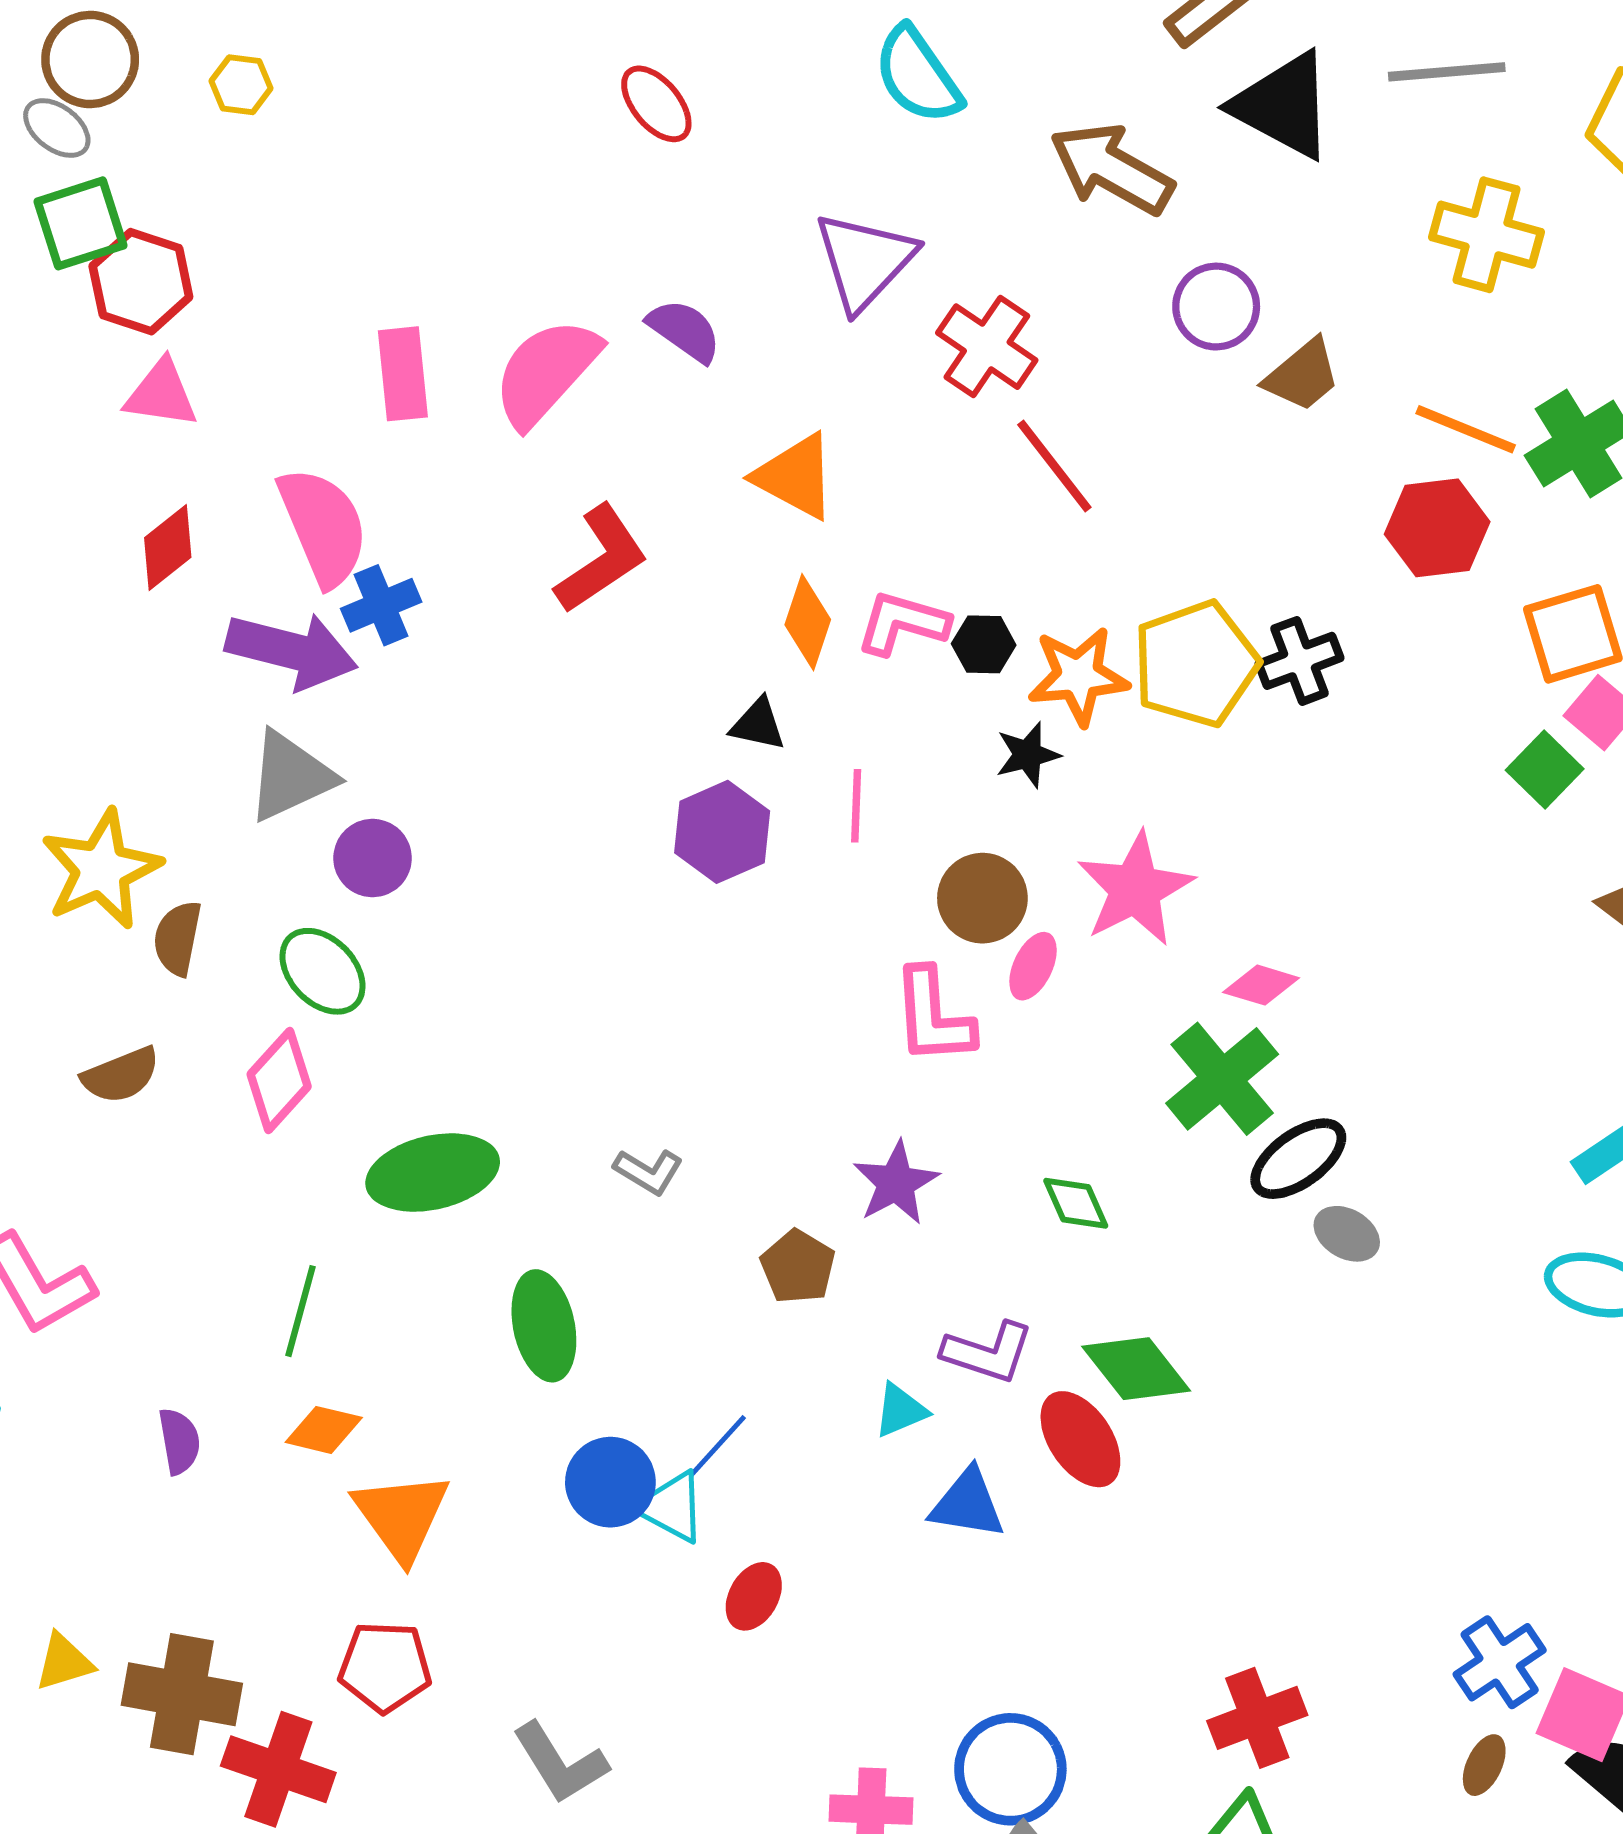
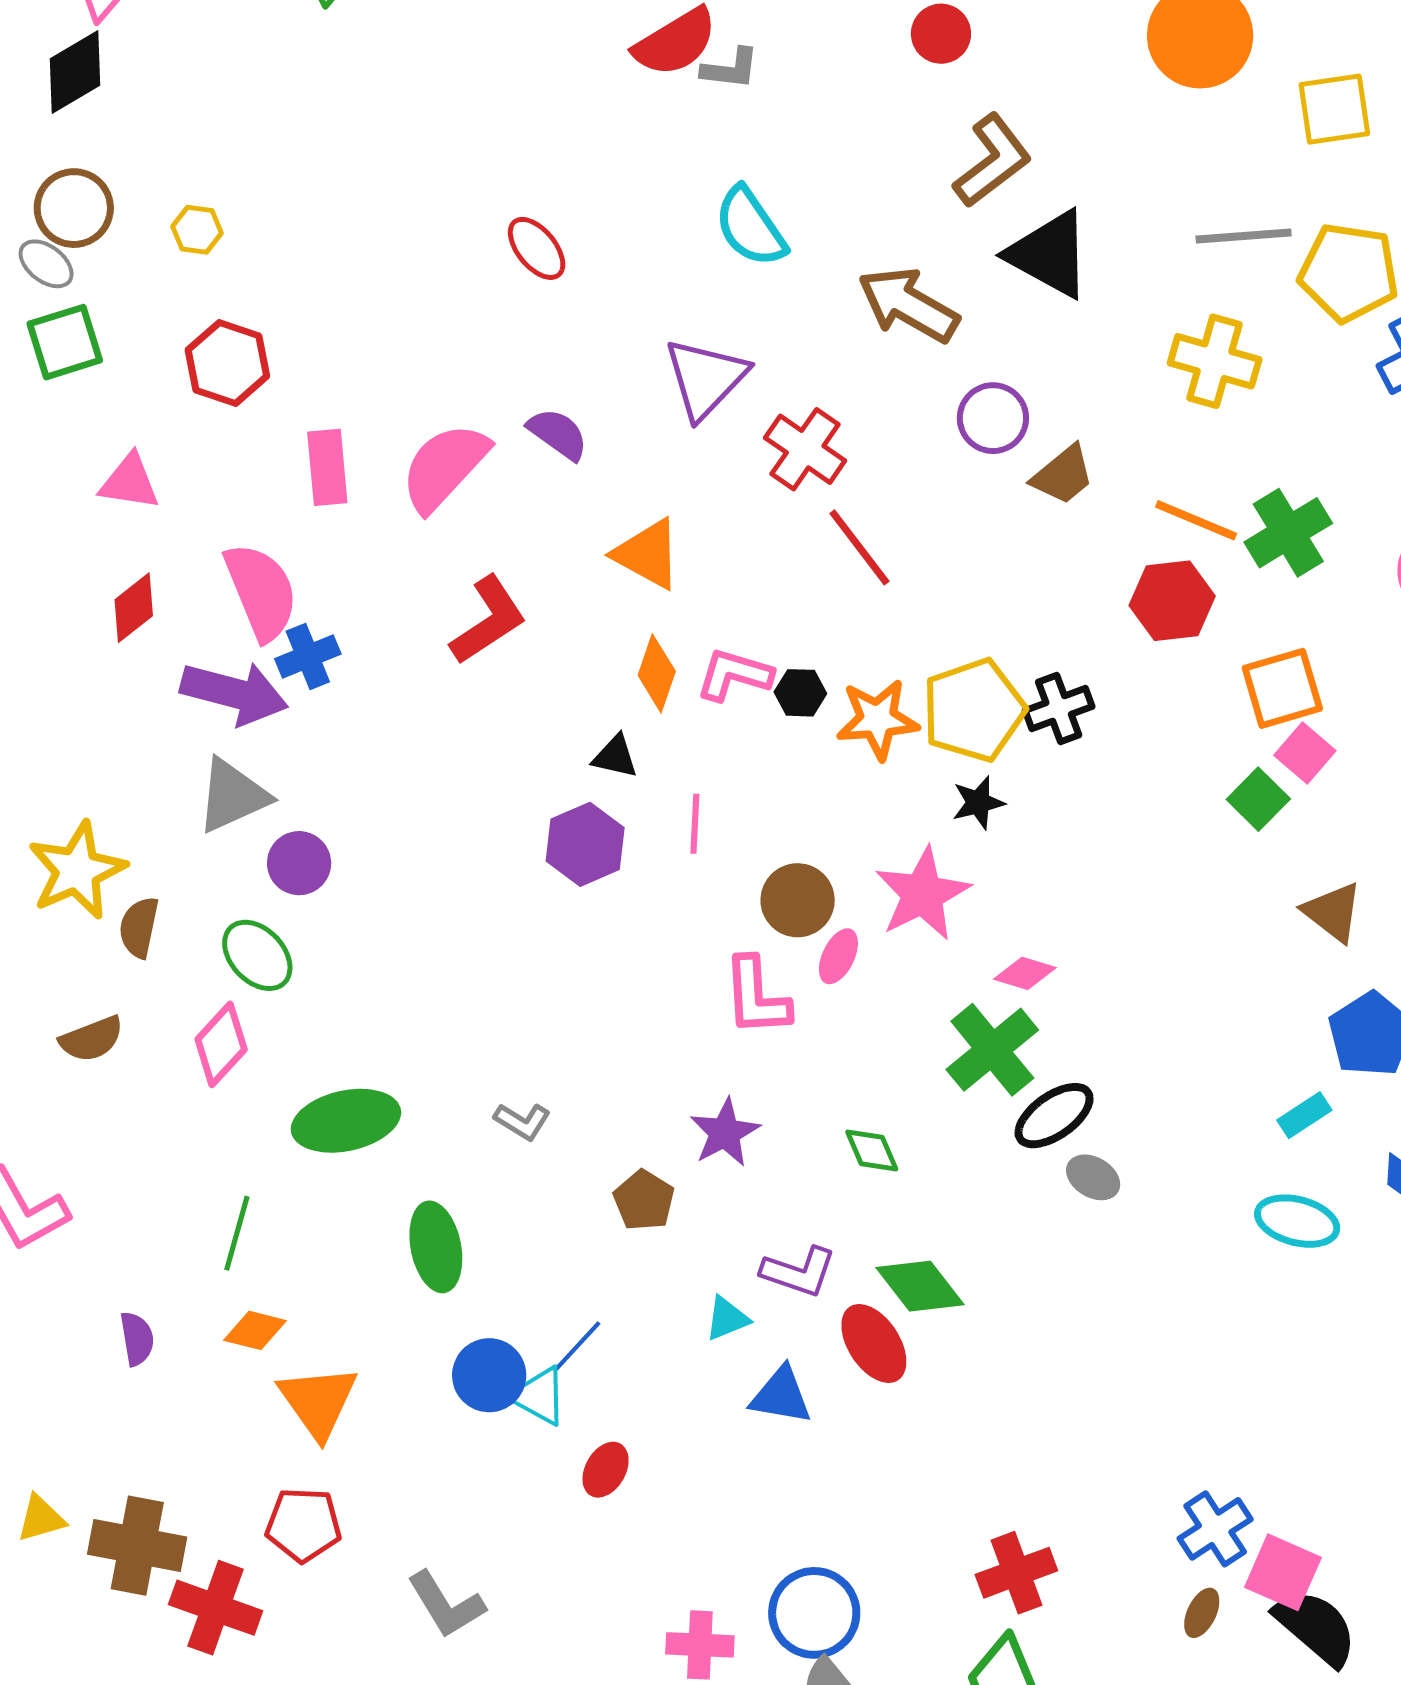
gray line: (1447, 72) -> (1244, 236), moved
red hexagon: (141, 282) -> (227, 363), moved
black star: (1028, 755) -> (978, 803), moved

